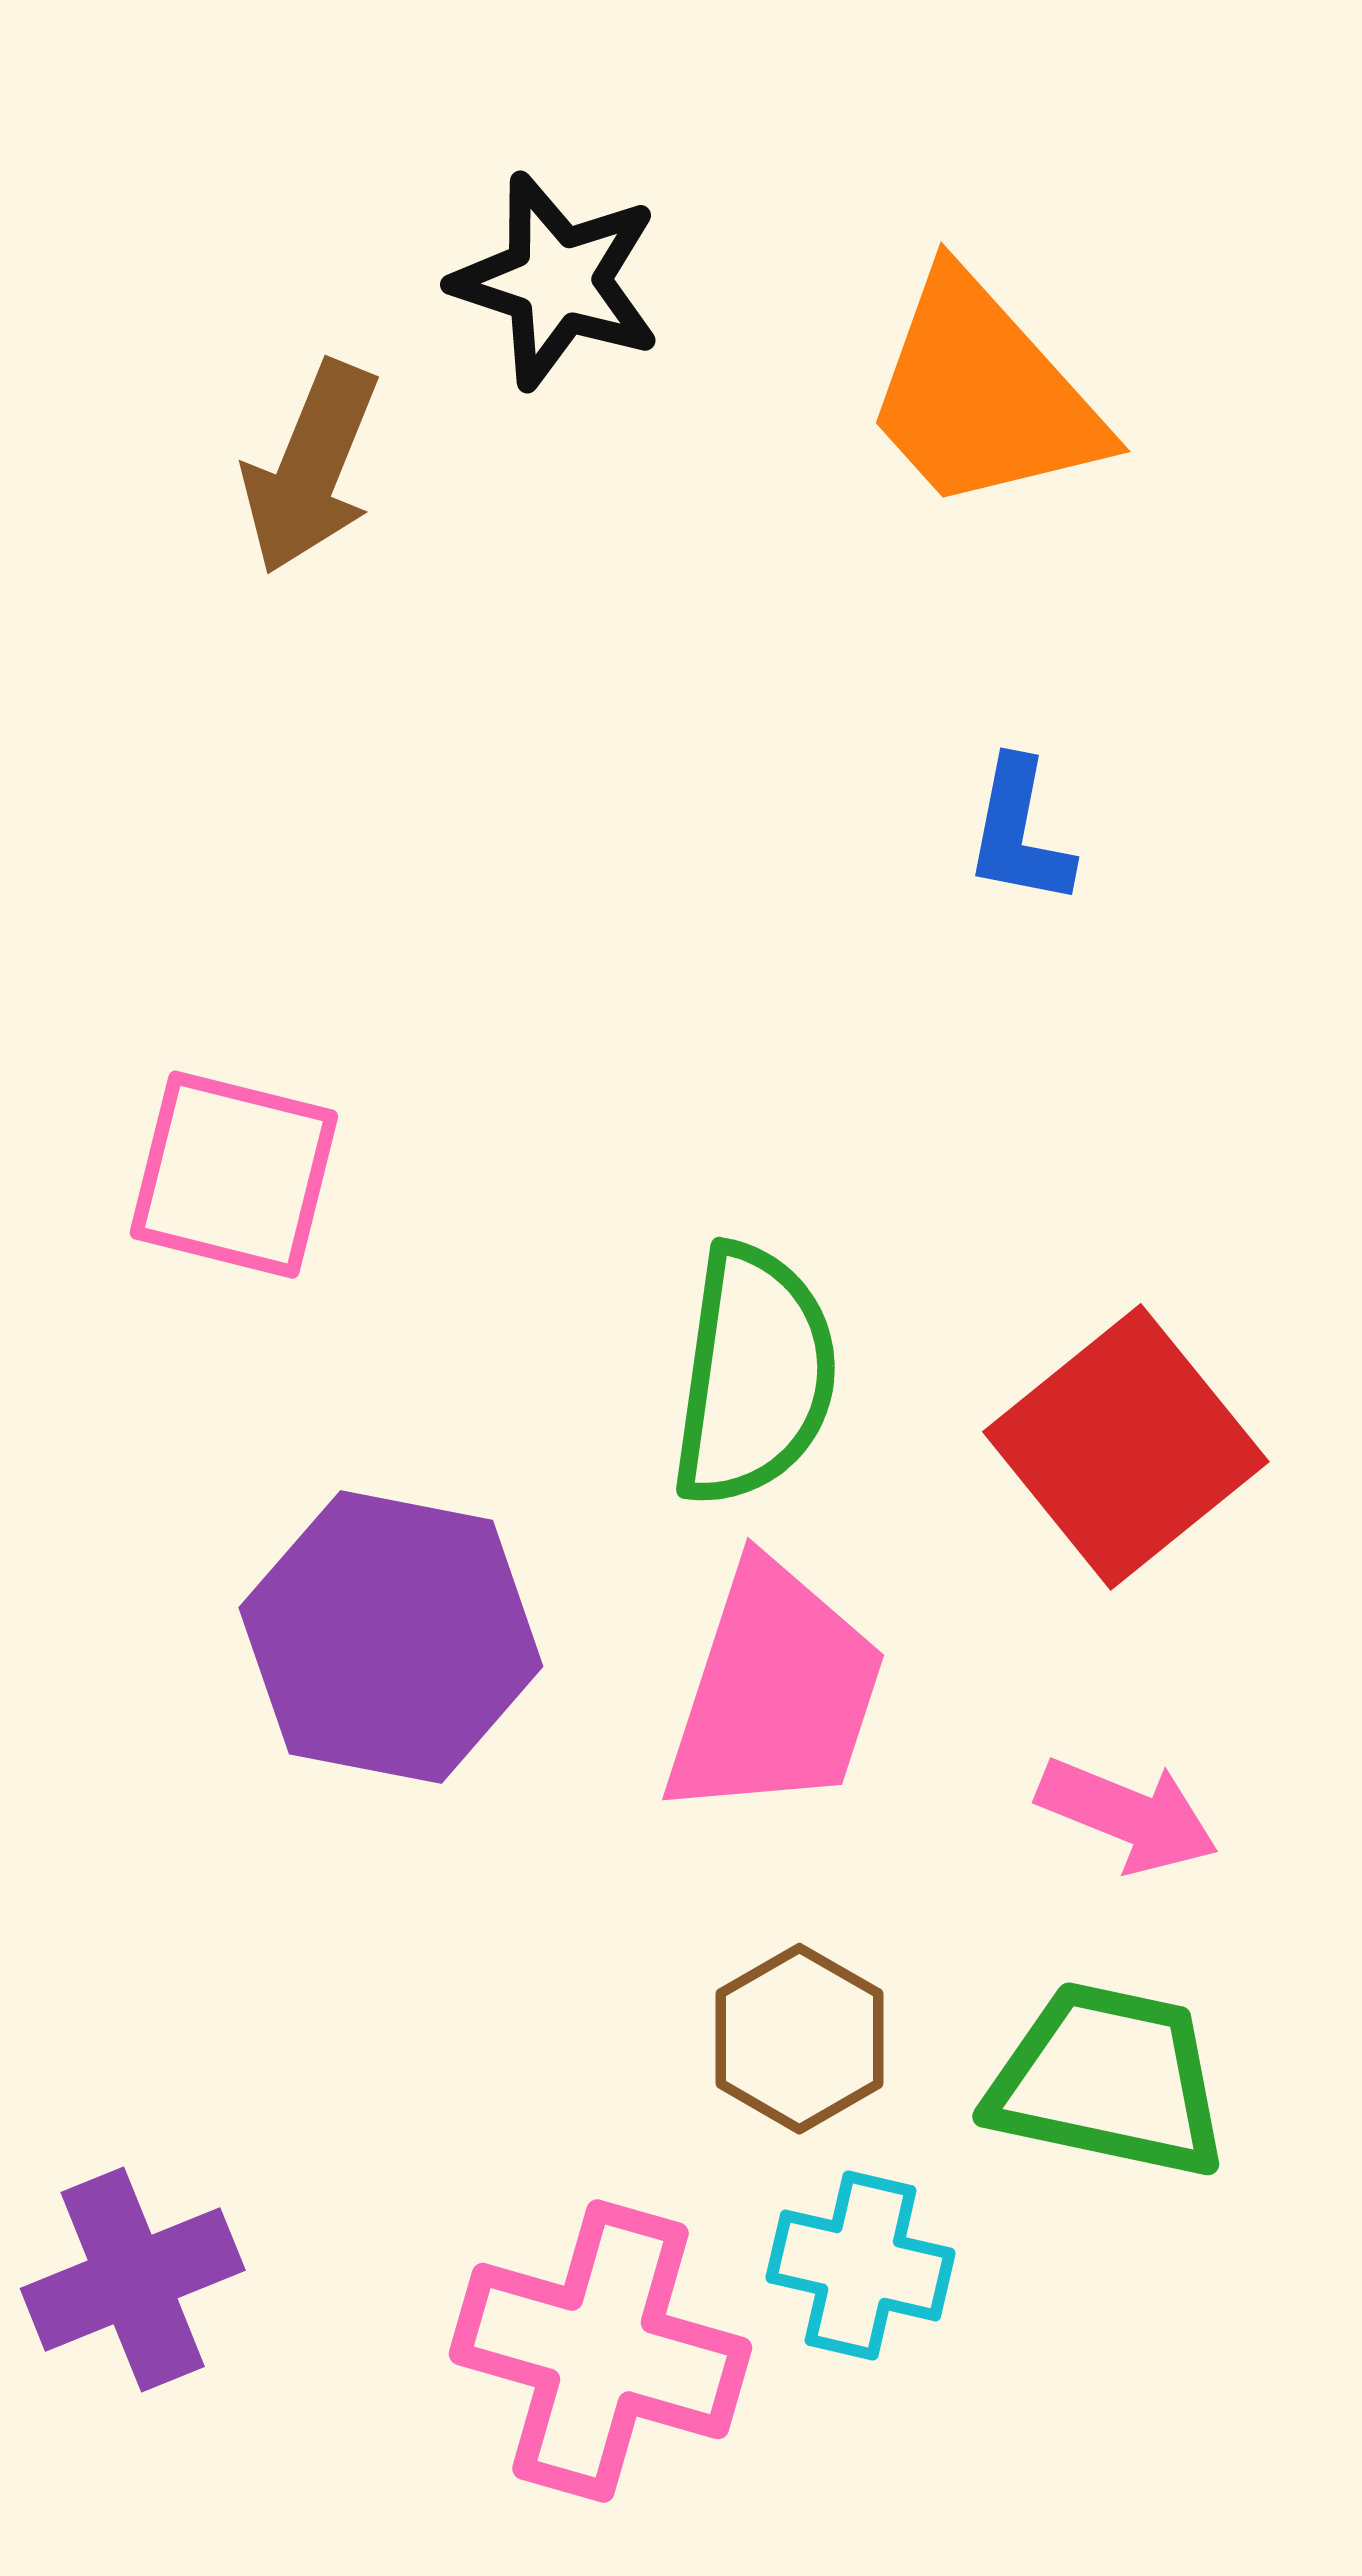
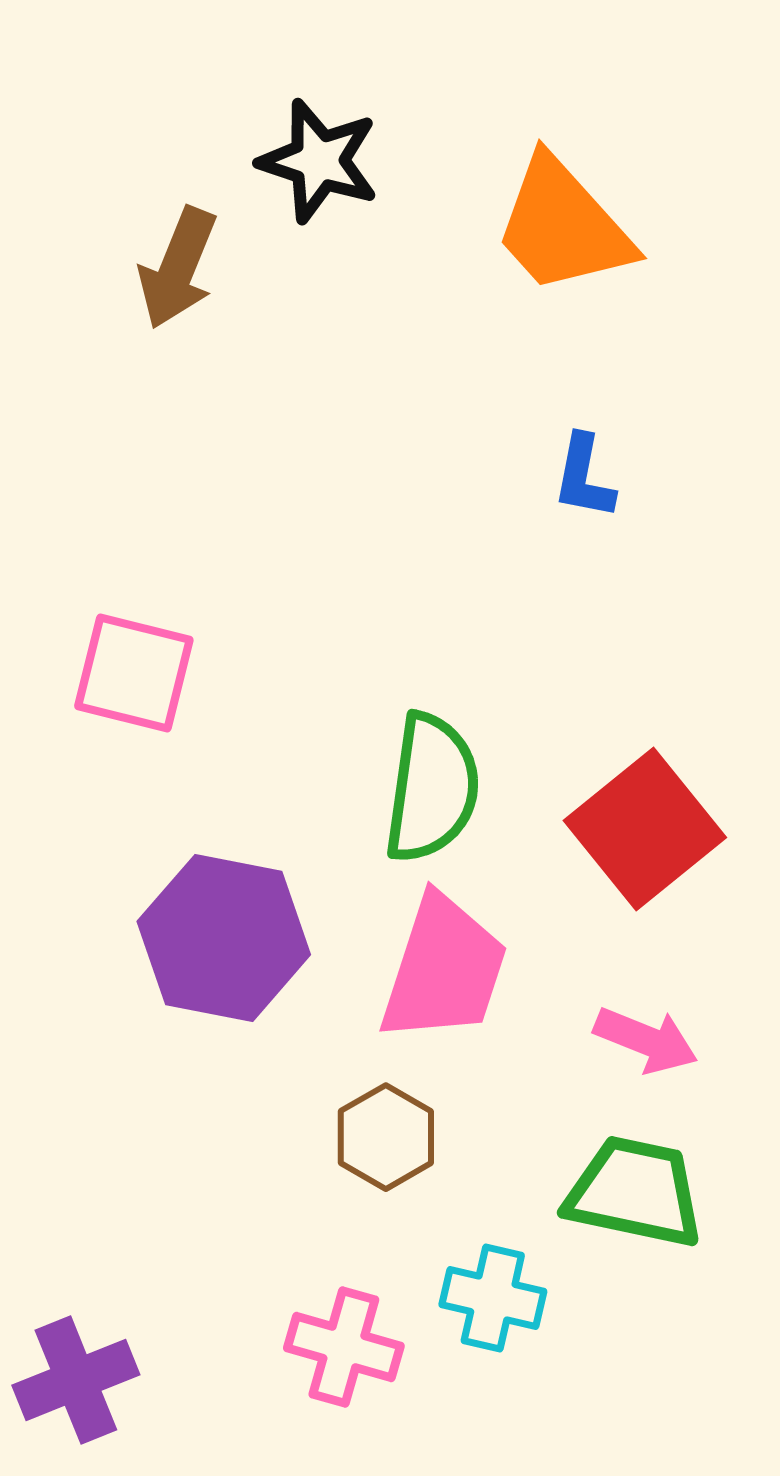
brown hexagon: (799, 2039) -> (386, 1137), moved
purple cross: (133, 2279) -> (76, 1380), moved
pink cross: (600, 2351) -> (344, 1347), size x0.7

